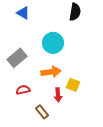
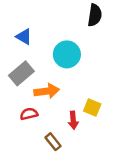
blue triangle: (23, 13) -> (24, 37), moved
orange arrow: (51, 72) -> (47, 91), moved

